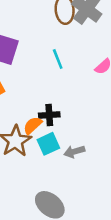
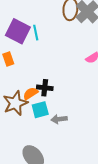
cyan line: (58, 59) -> (36, 33), moved

